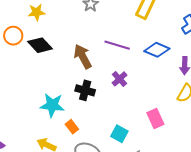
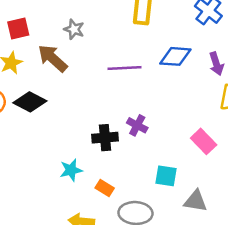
brown arrow: (83, 57) -> (53, 58), moved
purple cross: (120, 79) -> (137, 125), moved
cyan star: (52, 105) -> (71, 170), size x0.7

